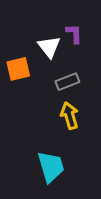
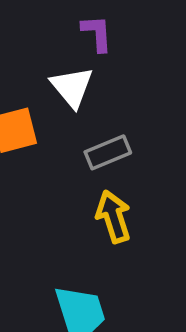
purple L-shape: (74, 34) -> (97, 33), moved

